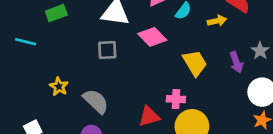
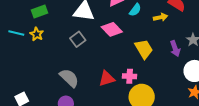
gray square: (107, 50) -> (78, 39), turned -35
yellow star: (59, 86) -> (37, 34), moved
red triangle: (149, 116) -> (107, 79), moved

